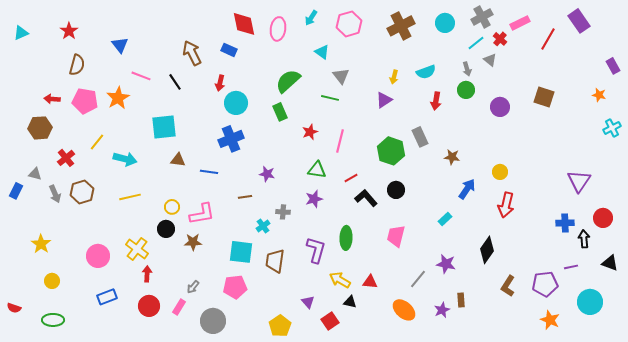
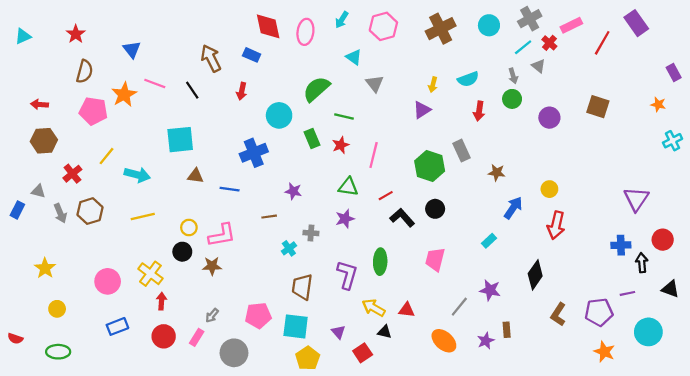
orange star: (118, 98) -> (124, 95), moved
green line: (330, 98) -> (344, 117), moved
red arrow: (52, 99) -> (39, 104), moved
cyan circle: (236, 103) -> (279, 115), moved
green rectangle: (280, 112) -> (312, 138), moved
cyan square: (241, 252) -> (296, 326), moved

